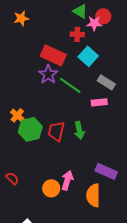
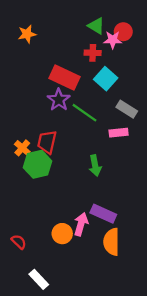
red trapezoid: (56, 131) -> (47, 142), moved
purple rectangle: (106, 171) -> (103, 214), moved
red semicircle: (12, 178) -> (19, 242), moved

